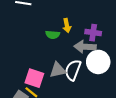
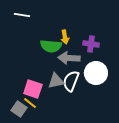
green semicircle: (53, 35) -> (51, 46), size x1.5
gray arrow: (85, 47) -> (69, 58), moved

